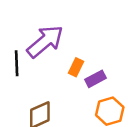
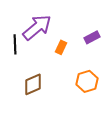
purple rectangle: (95, 79) -> (92, 37), moved

